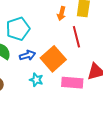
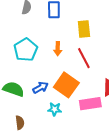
orange arrow: (61, 13) -> (58, 49), moved
cyan pentagon: (18, 29) -> (26, 50), moved

